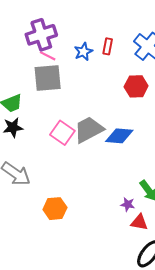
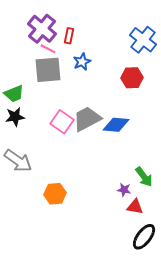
purple cross: (41, 35) -> (42, 29), turned -32
red rectangle: (108, 46) -> (69, 36), moved
blue star: (83, 52) -> (82, 62), moved

